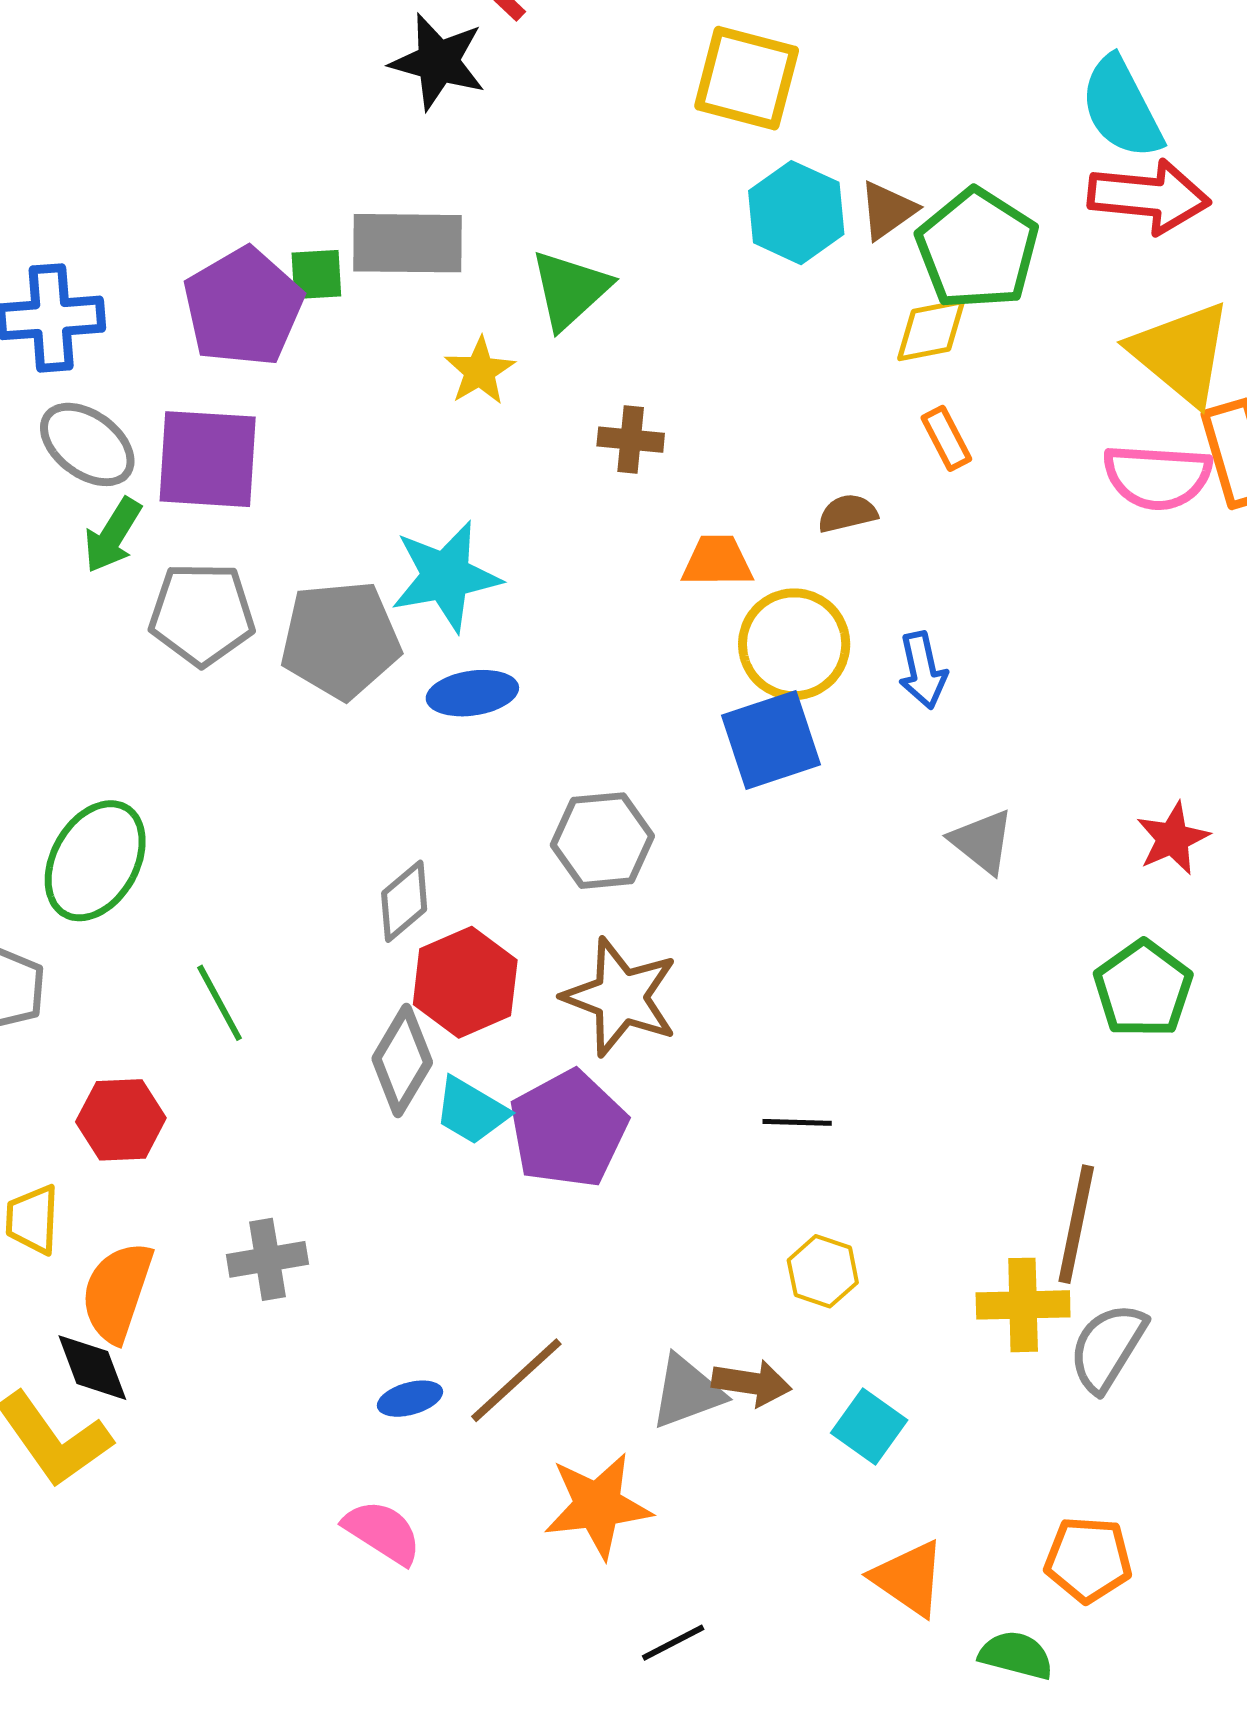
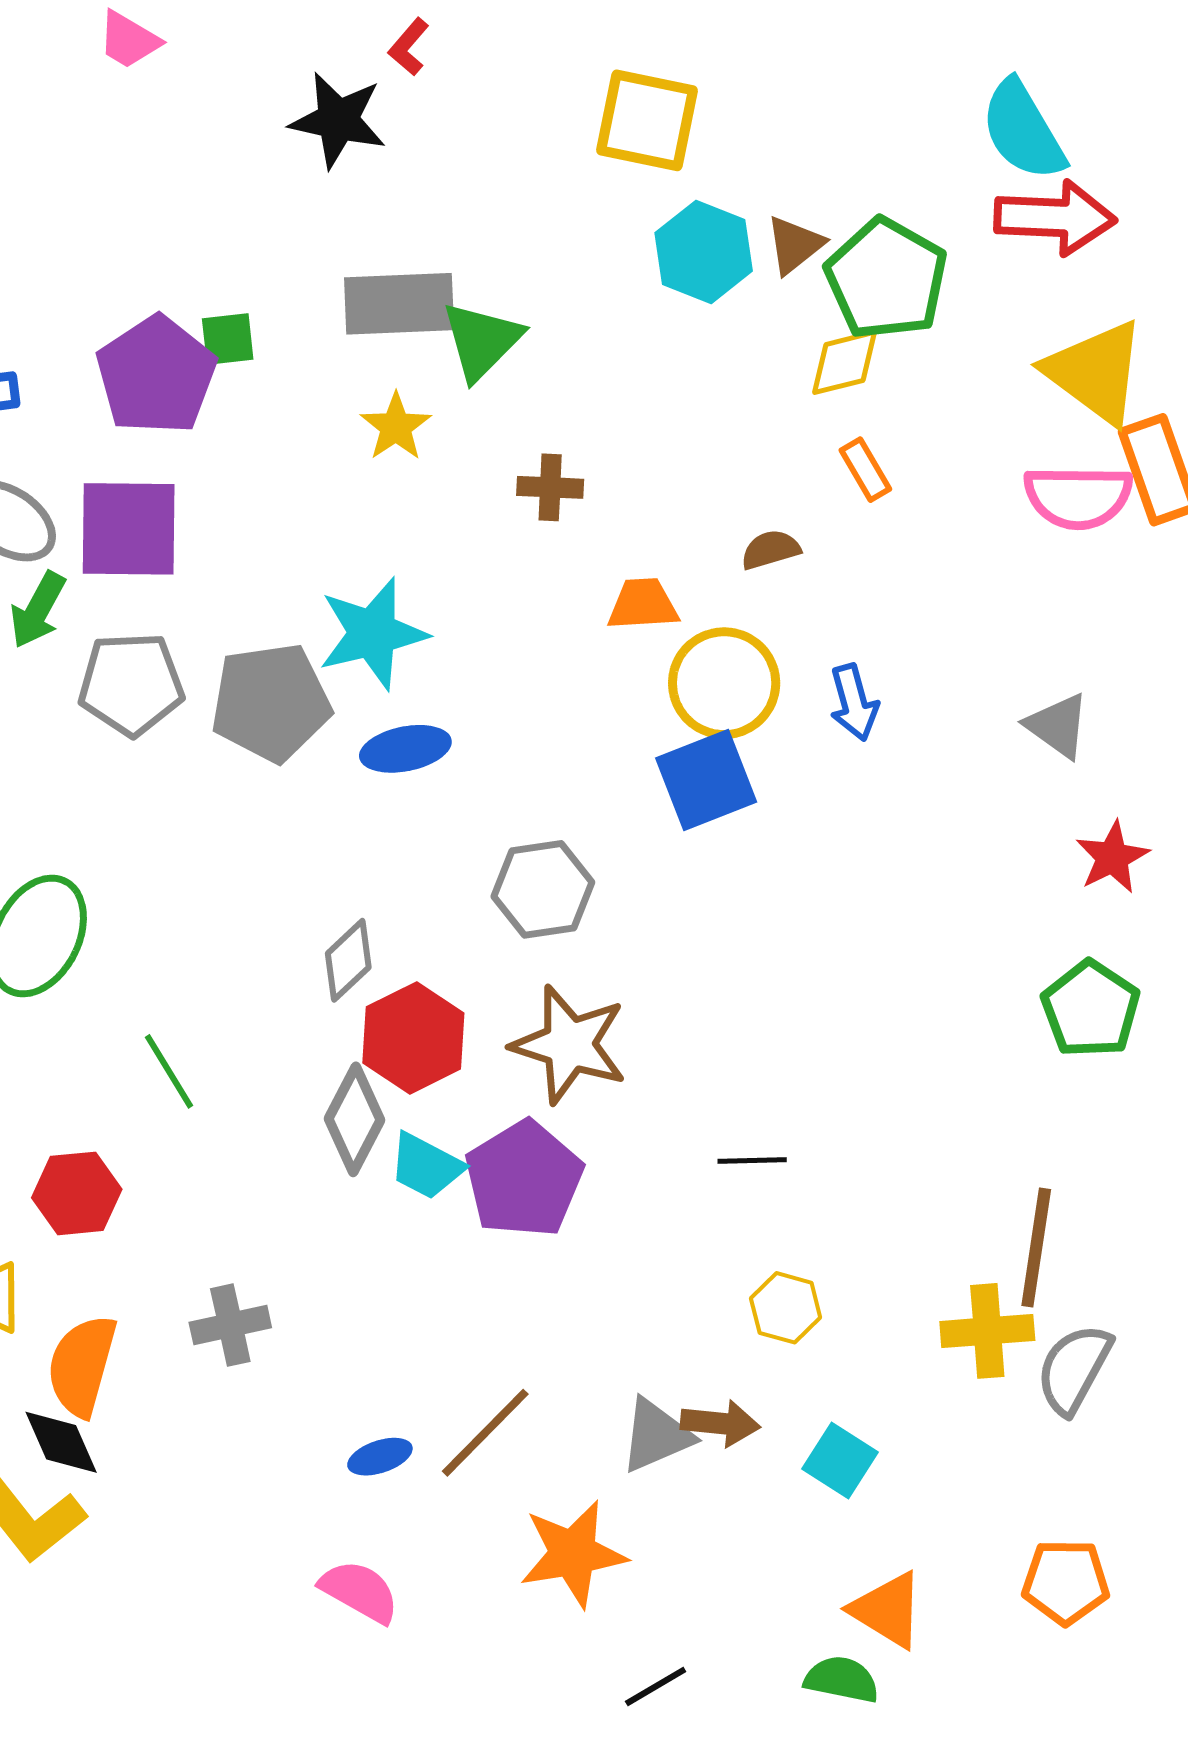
gray rectangle: (408, 243) -> (399, 304), moved
gray triangle: (982, 841) -> (1058, 726), moved
green semicircle: (1016, 1655) -> (842, 1679), moved

